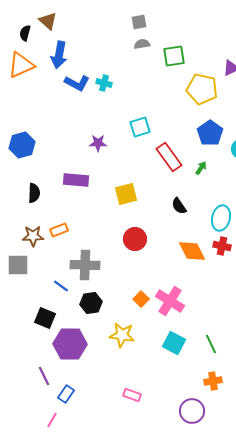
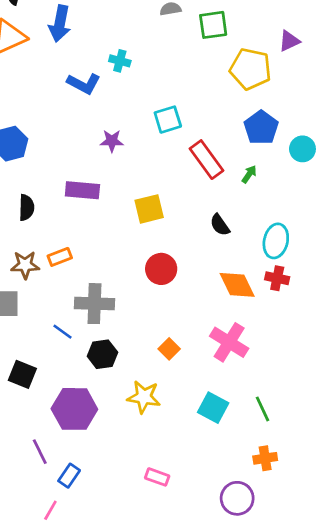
blue L-shape: (77, 83) -> (84, 84), moved
pink cross: (170, 301) -> (229, 342), moved
black square: (45, 318) -> (22, 374), moved

